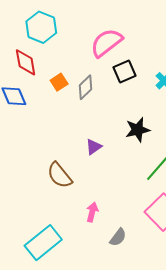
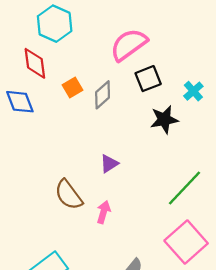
black star: (138, 130) -> (164, 120), moved
pink arrow: (92, 212) -> (104, 212), moved

